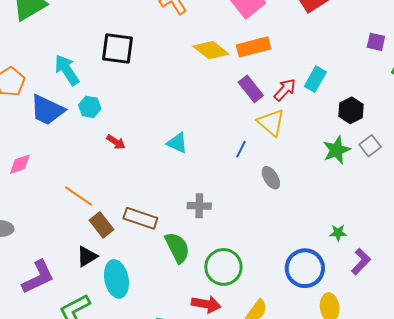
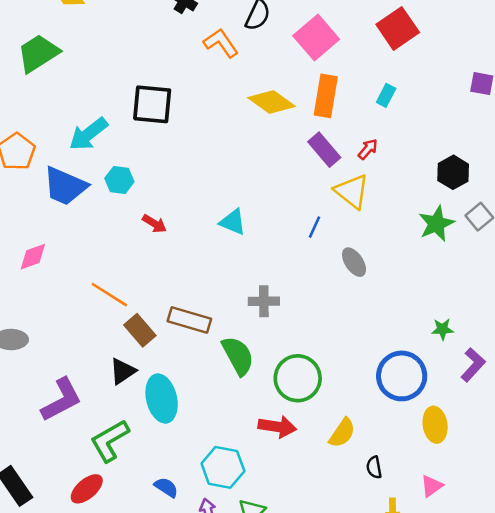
orange rectangle: (254, 47) -> (326, 96), turned -64
cyan arrow: (67, 70) -> (88, 134), turned -92
cyan rectangle: (315, 79) -> (386, 95), moved, size x0.7
red arrow: (285, 90) -> (368, 149), size x0.7

